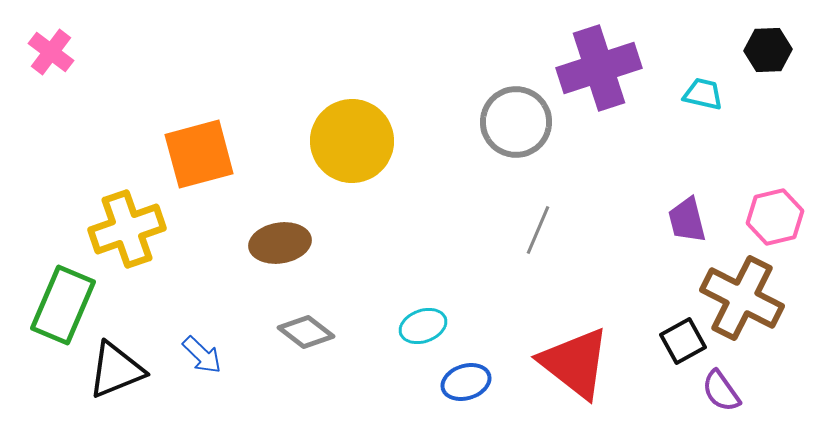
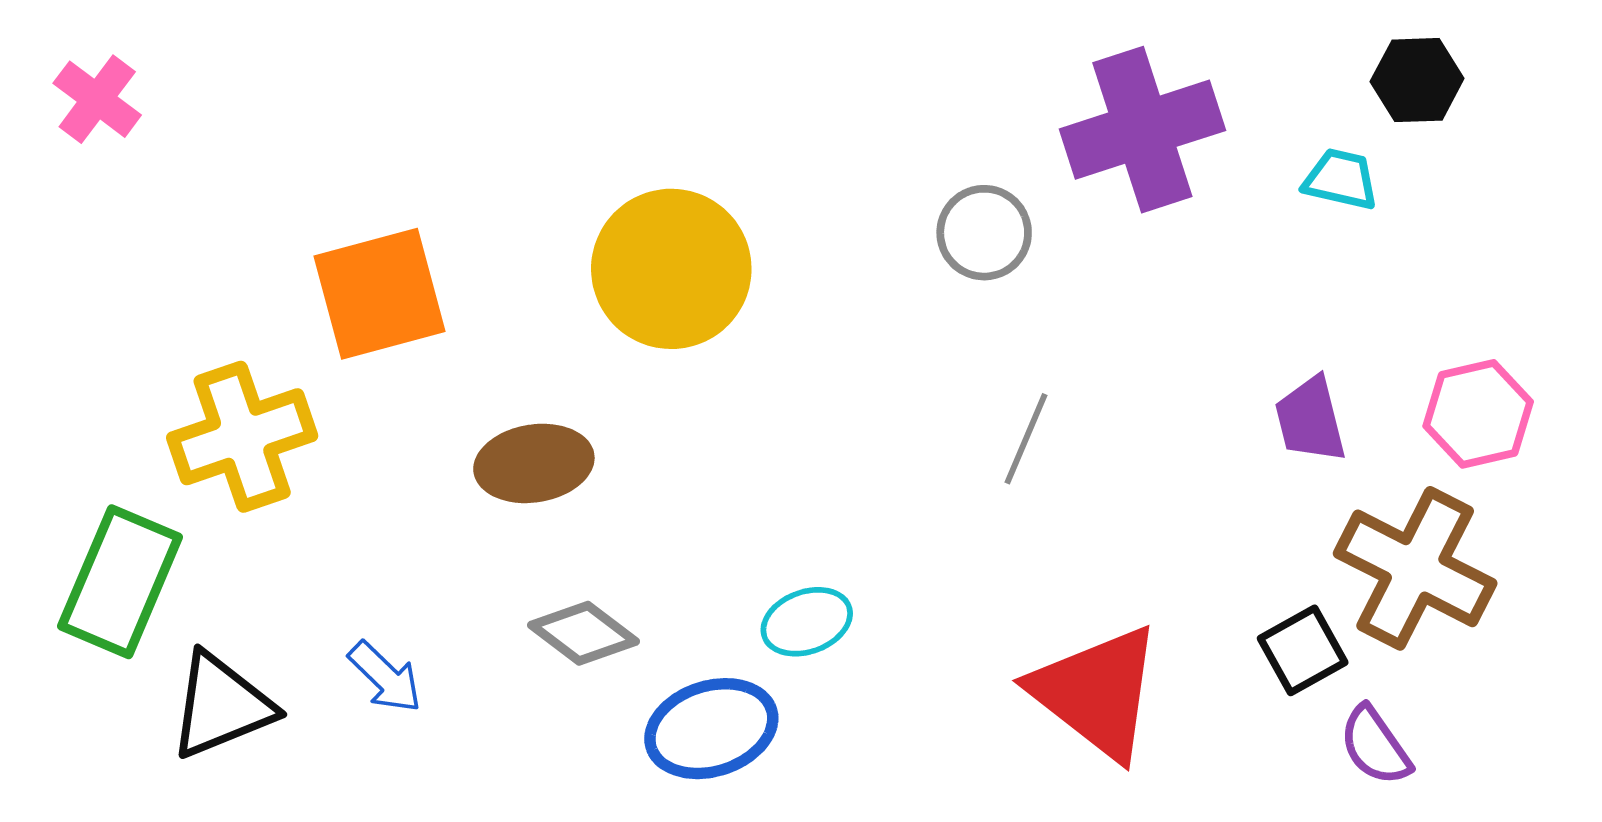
black hexagon: (768, 50) -> (1417, 80), moved
gray circle: (516, 122) -> (984, 233), size x0.7
blue ellipse: (466, 382) -> (711, 729), moved, size x1.4

